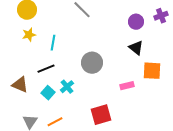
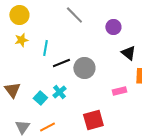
purple circle: (136, 22) -> (113, 27), moved
black line: (46, 69) -> (61, 63), moved
brown triangle: (20, 85) -> (12, 90), turned 30

